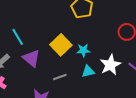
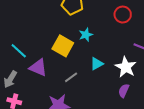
cyan star: (83, 50) -> (86, 35), moved
white star: (110, 65) -> (126, 67), moved

